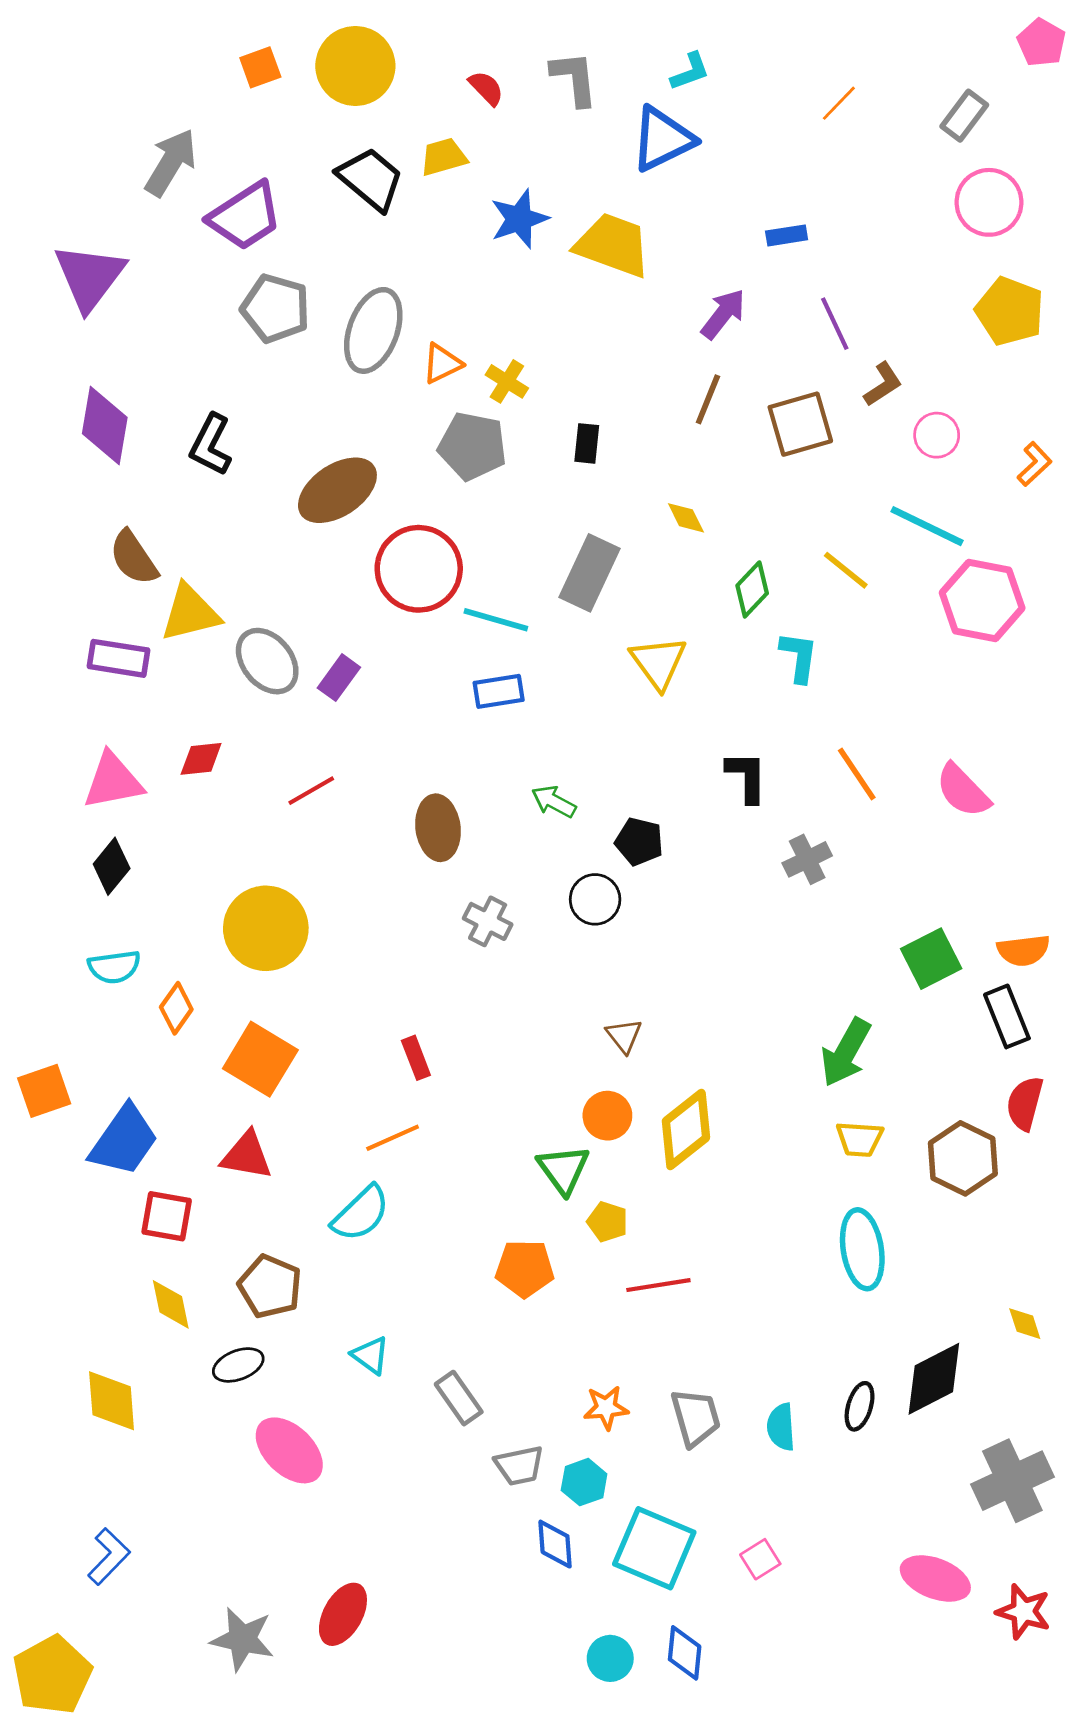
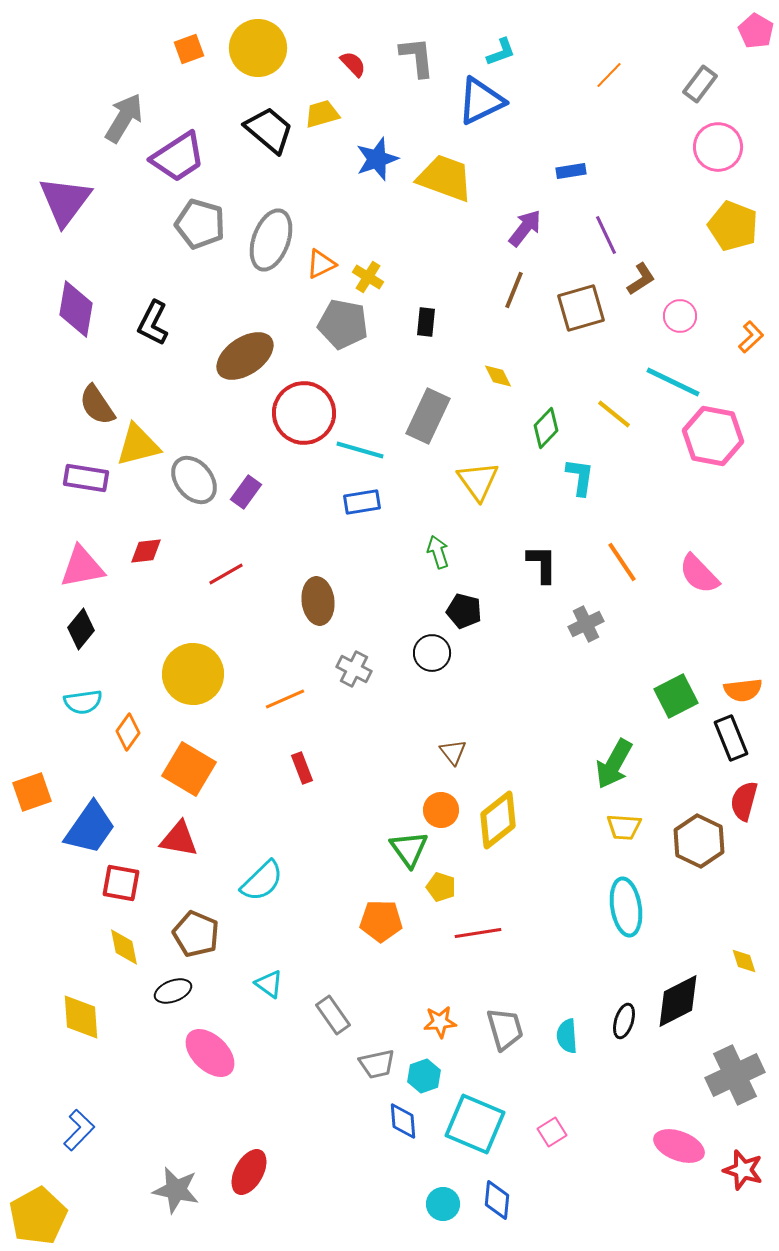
green arrow: (554, 802) -> (438, 552), moved, turned 44
orange line: (393, 1138) -> (285, 699), moved

